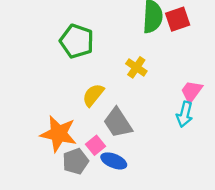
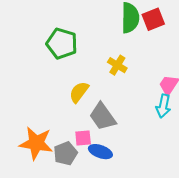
orange star: (59, 134) -> (36, 143), moved
pink square: (96, 145) -> (83, 138), turned 36

